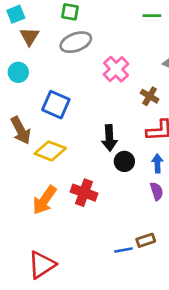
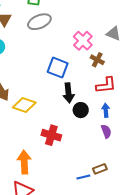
pink cross: (116, 69) -> (83, 41), moved
blue square: (56, 105) -> (58, 68), moved
orange arrow: (45, 200) -> (24, 162), moved, turned 145

